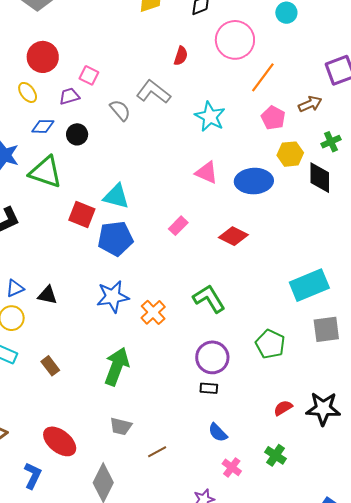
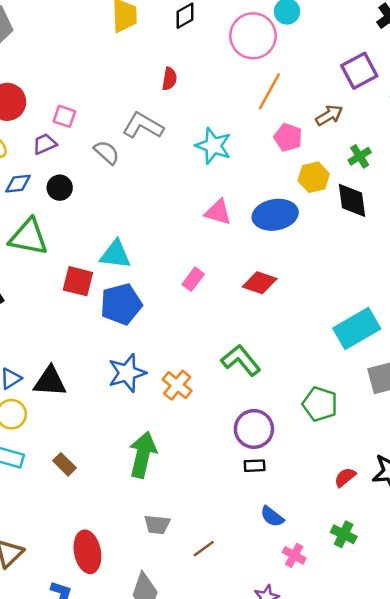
pink circle: (235, 40) -> (253, 36), moved
black triangle: (47, 295) -> (50, 381), size x1.4
red ellipse: (60, 441) -> (87, 552), turned 48

